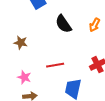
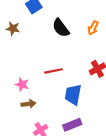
brown star: (21, 43) -> (13, 28), moved

